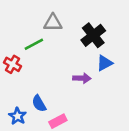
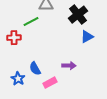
red cross: (12, 64) -> (14, 38), turned -32
purple arrow: (82, 78) -> (69, 66), moved

